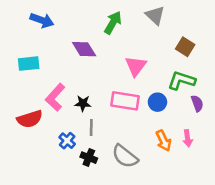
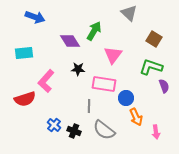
green arrow: (113, 23) -> (94, 31), moved
blue circle: (157, 102) -> (126, 98), moved
black star: (83, 103) -> (78, 69), moved
gray line: (91, 127) -> (89, 106), moved
pink arrow: (188, 138) -> (156, 132), moved
blue cross: (67, 141) -> (54, 125), moved

